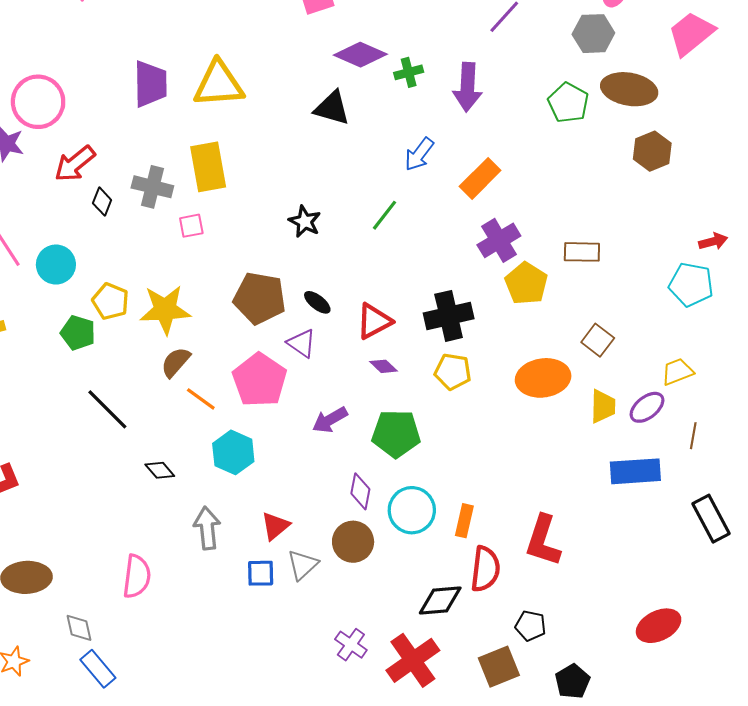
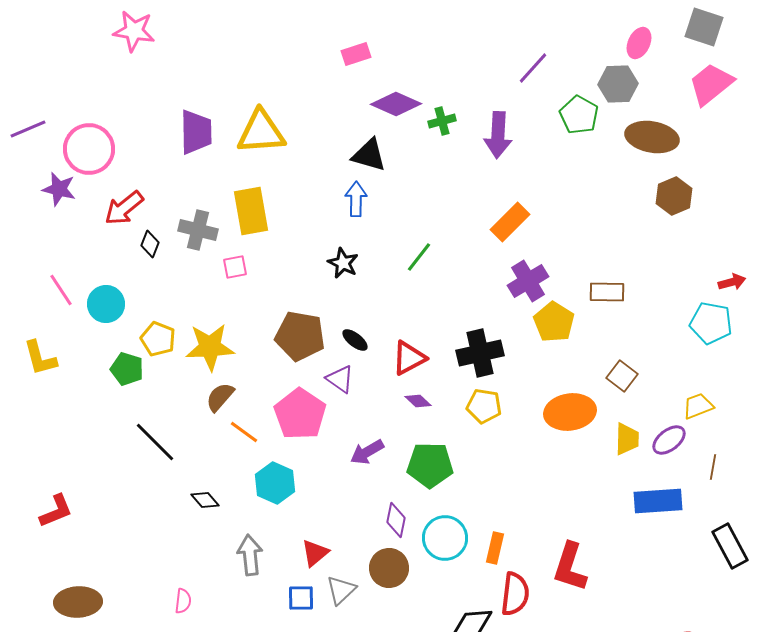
green pentagon: (568, 103) -> (579, 115), moved
blue arrow: (419, 154) -> (356, 199), moved, turned 144
pink semicircle: (137, 576) -> (183, 601), size x0.6

